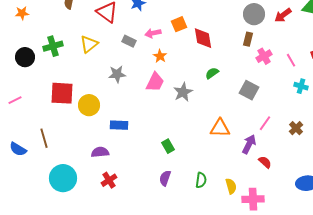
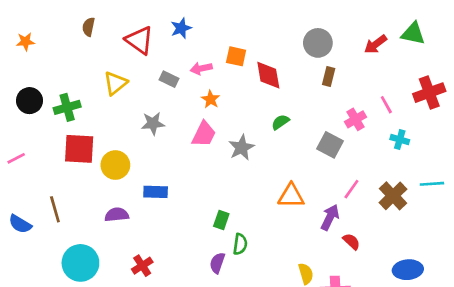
gray circle: (254, 14) -> (318, 43), moved
orange square: (179, 24) -> (236, 56), turned 35
green cross: (53, 46) -> (67, 107), moved
pink cross: (264, 56) -> (355, 119), moved
brown cross: (296, 128) -> (393, 196), size x1.5
green rectangle: (168, 146) -> (221, 220), turned 48
purple semicircle: (100, 152) -> (117, 215), moved
green semicircle: (201, 180) -> (240, 244), moved

